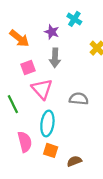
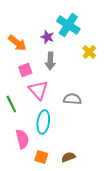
cyan cross: (74, 19) -> (68, 25), size x1.6
orange square: (51, 150) -> (41, 157), moved

